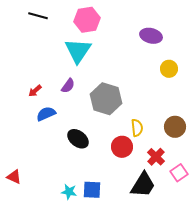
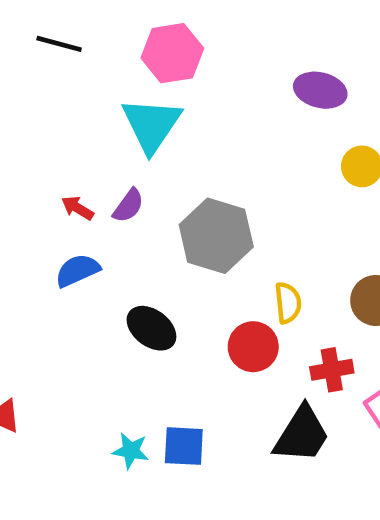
red arrow: (35, 91) -> (78, 208), moved, turned 72
red cross: (156, 157) -> (332, 370), turned 36

